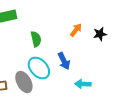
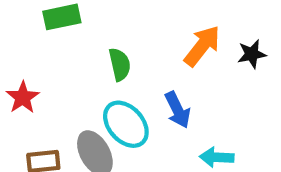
orange arrow: (76, 30) -> (202, 46), size x1.5

